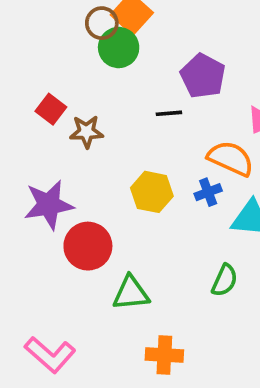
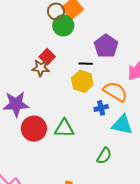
red square: (51, 109) -> (47, 57), moved
yellow hexagon: (152, 192) -> (82, 81), moved
green triangle: (131, 293) -> (64, 128), moved

